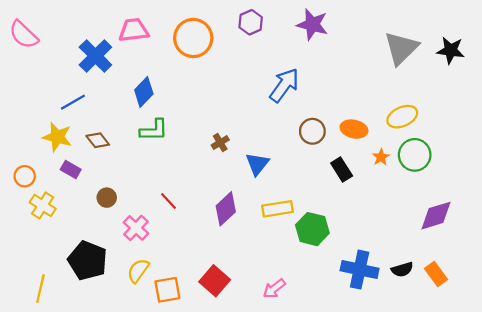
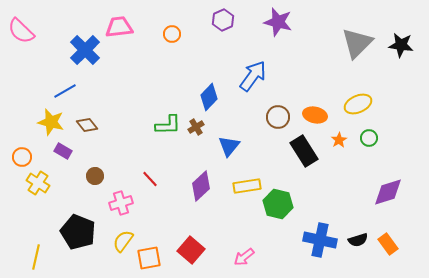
orange circle: (193, 38) -> (172, 34), size x0.5
blue diamond: (144, 92) -> (209, 97), moved
green L-shape: (154, 130) -> (168, 125), moved
green circle: (415, 155) -> (369, 138), size x0.6
black rectangle: (342, 169) -> (304, 151), size x1.4
pink cross: (136, 228) -> (121, 203), turned 30

